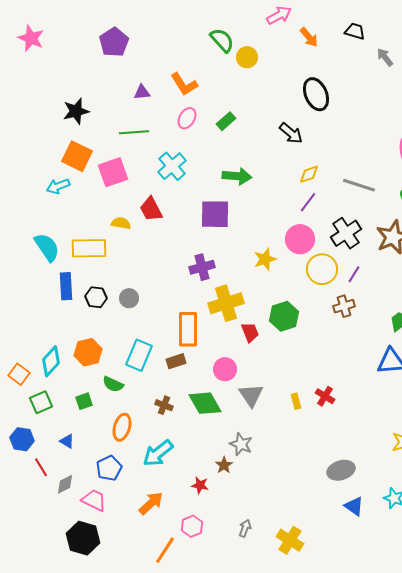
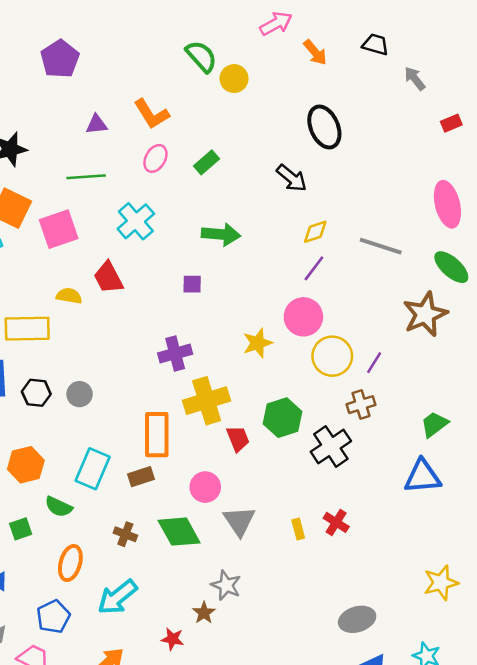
purple square: (215, 214) -> (192, 284), size x0.5
black cross: (346, 233) -> (331, 446), moved

